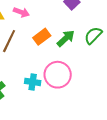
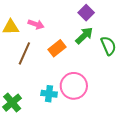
green semicircle: (93, 35) -> (108, 46), turned 114
green arrow: (66, 38) -> (84, 36), moved

